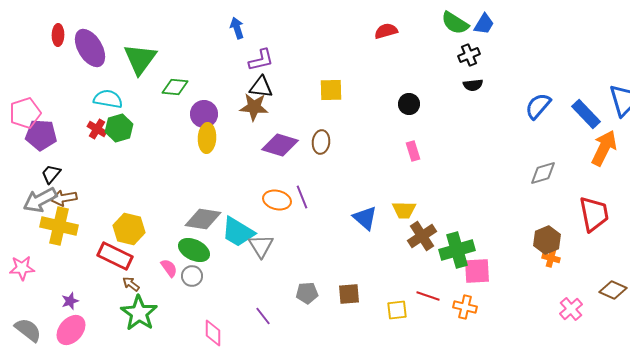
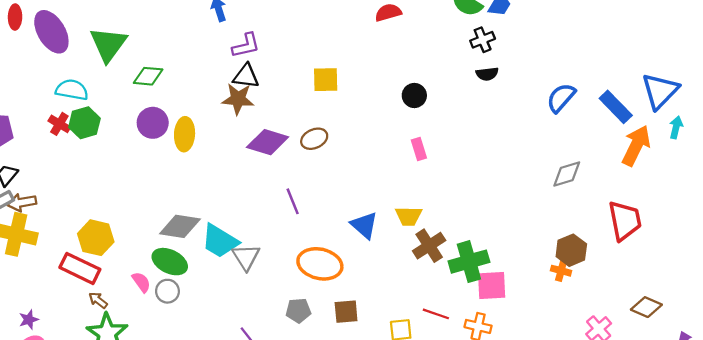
purple circle: (204, 114) -> (153, 123), moved
brown ellipse: (321, 142) -> (314, 139), turned 60
orange ellipse: (277, 200) -> (320, 264), moved, size x1.4
orange cross: (551, 258) -> (561, 271), moved

